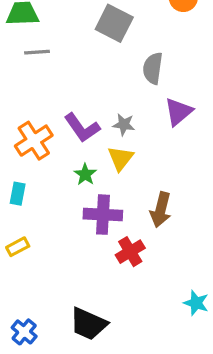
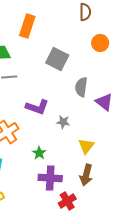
purple triangle: (178, 112) -> (104, 102), moved, turned -42
purple L-shape: (82, 128) -> (37, 107), moved, turned -35
yellow triangle: (121, 158) -> (86, 146), moved

